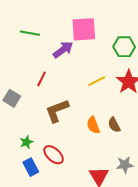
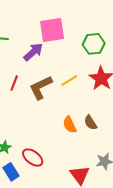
brown L-shape: (57, 111) -> (41, 87), moved

